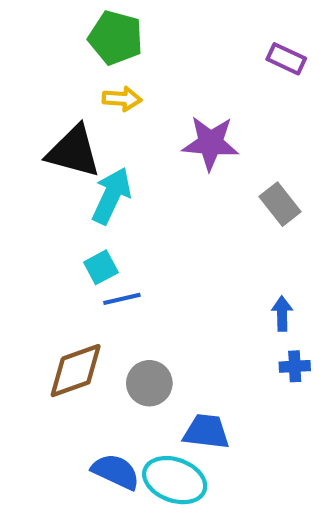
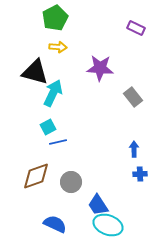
green pentagon: (116, 38) -> (55, 18), turned 30
blue trapezoid: (206, 432) -> (98, 205), turned -130
cyan ellipse: (175, 480) -> (108, 225), moved

